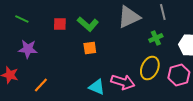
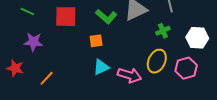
red square: (60, 24) -> (66, 17), size x1.6
green L-shape: (88, 24) -> (106, 17), moved
cyan triangle: (97, 87) -> (101, 67), moved, turned -48

